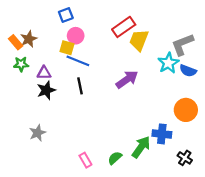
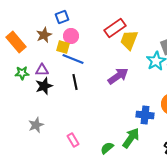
brown star: (29, 39) -> (44, 35), moved
orange rectangle: (16, 42) -> (16, 42), size x1.5
green star: (21, 64) -> (22, 73), moved
blue cross: (162, 134) -> (145, 115), moved
pink rectangle: (85, 160) -> (73, 140), moved

